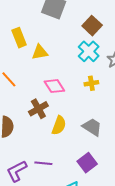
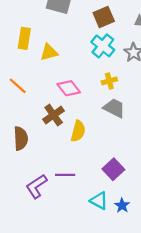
brown square: (92, 26) -> (104, 17), turned 30
yellow rectangle: (19, 38) -> (24, 38), turned 36
gray trapezoid: (92, 127) -> (114, 108), moved

